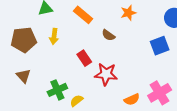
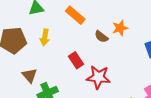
orange star: (128, 13) -> (120, 28), moved
brown triangle: (23, 76) -> (29, 75), moved

